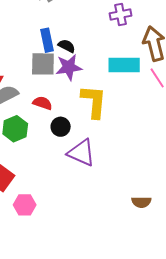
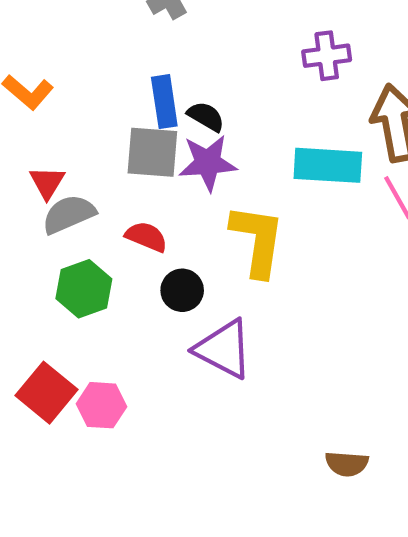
pink hexagon: (25, 205) -> (101, 405), moved

